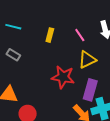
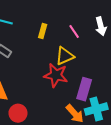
yellow triangle: (87, 60) -> (65, 56), moved

